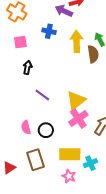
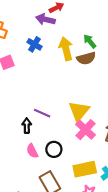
blue cross: (49, 31) -> (34, 44), turned 32
brown semicircle: (93, 54) -> (86, 58), turned 96
black arrow: (27, 67) -> (27, 126), moved

